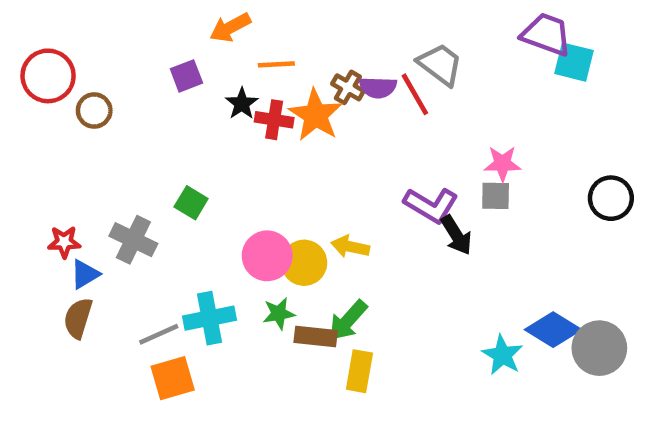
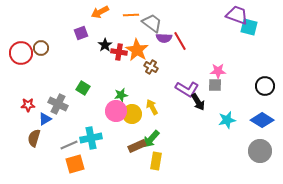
orange line: (276, 64) -> (131, 15), moved
gray trapezoid: (440, 64) -> (152, 23), moved
red circle: (48, 76) -> (21, 53), moved
brown cross: (348, 87) -> (151, 67), moved
yellow arrow: (350, 247) -> (152, 107), turned 49
blue triangle: (85, 274) -> (45, 119), moved
green star: (279, 313) -> (121, 95), moved
blue diamond: (553, 330) -> (262, 120), moved
brown rectangle: (316, 337) -> (137, 146), turned -30
cyan star: (502, 355) -> (227, 120), moved, turned 30

